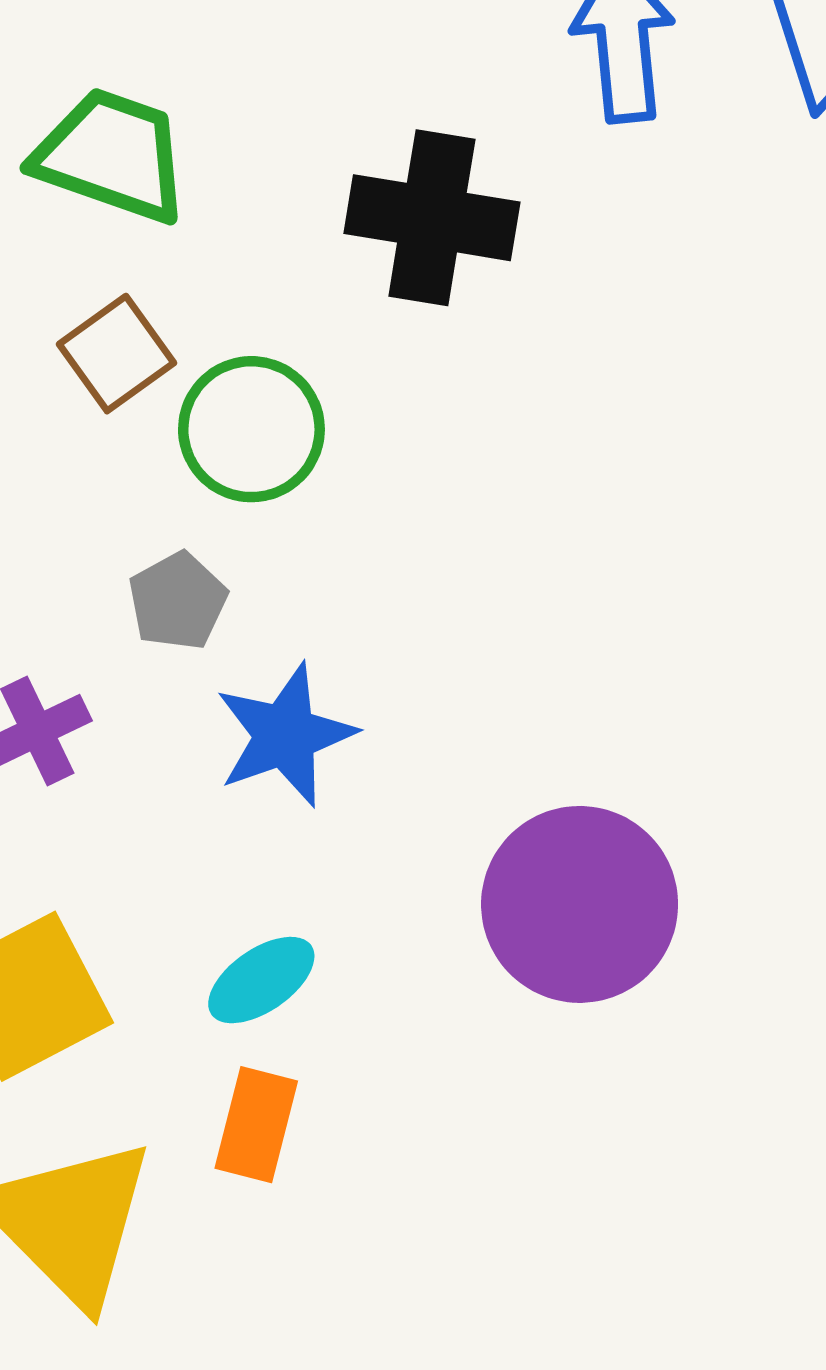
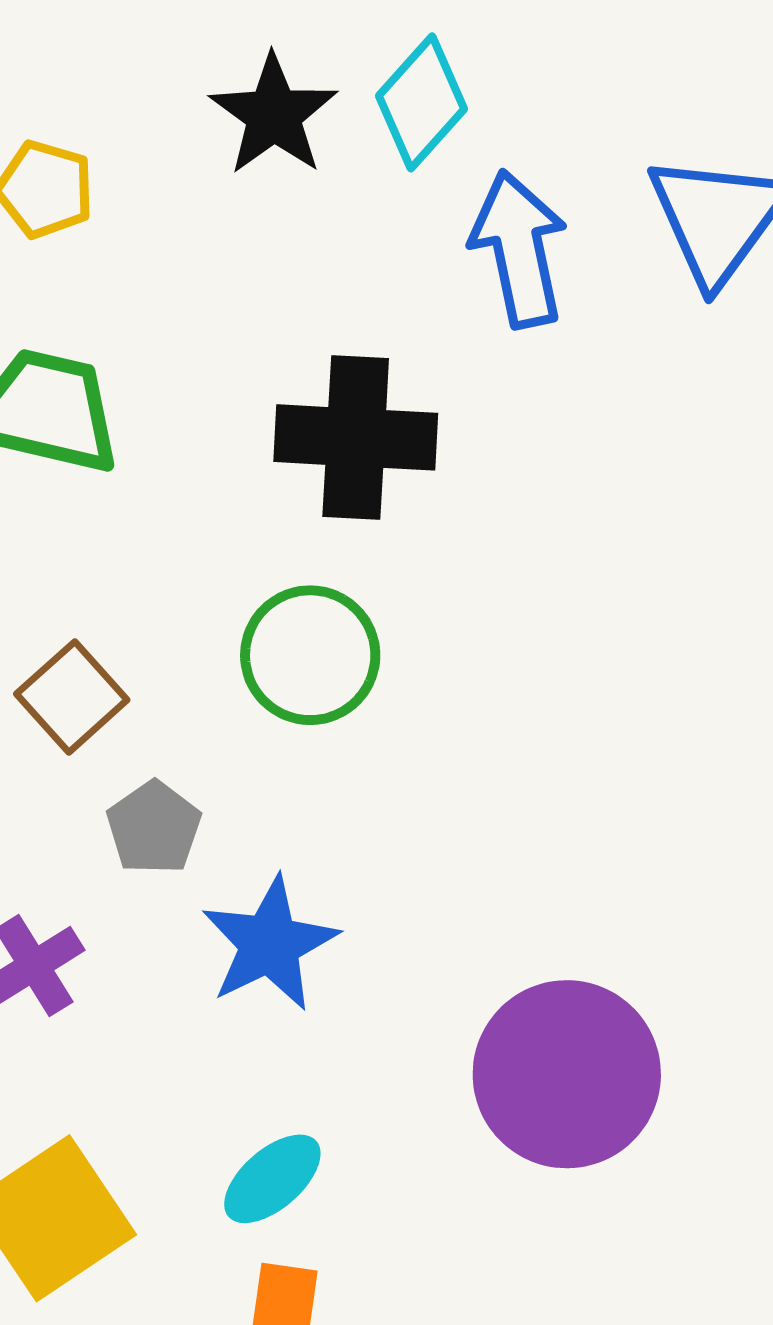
brown square: (117, 354) -> (72, 697), moved
green circle: (251, 429) -> (310, 655), moved

